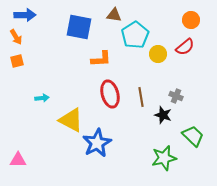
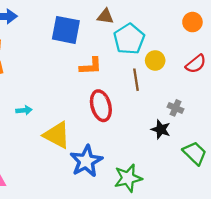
red semicircle: (185, 47) -> (196, 64), moved
brown line: (141, 97) -> (136, 80), moved
green star: (164, 158) -> (128, 178), moved

